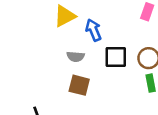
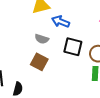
blue arrow: (93, 30) -> (61, 22), turned -60

